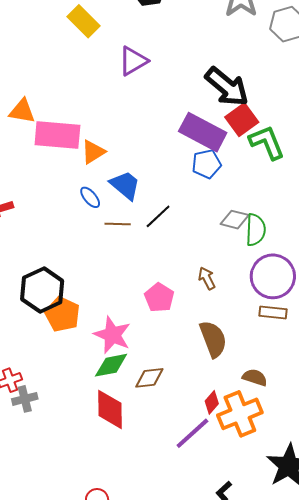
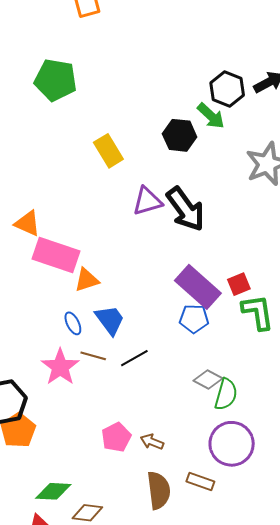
black arrow: (227, 87) -> (185, 209), moved
red square: (242, 120) -> (239, 284), size x0.7
brown arrow: (207, 278) -> (152, 442), moved, turned -55
brown rectangle: (273, 313) -> (200, 482), moved
pink star: (112, 335) -> (60, 367), moved

